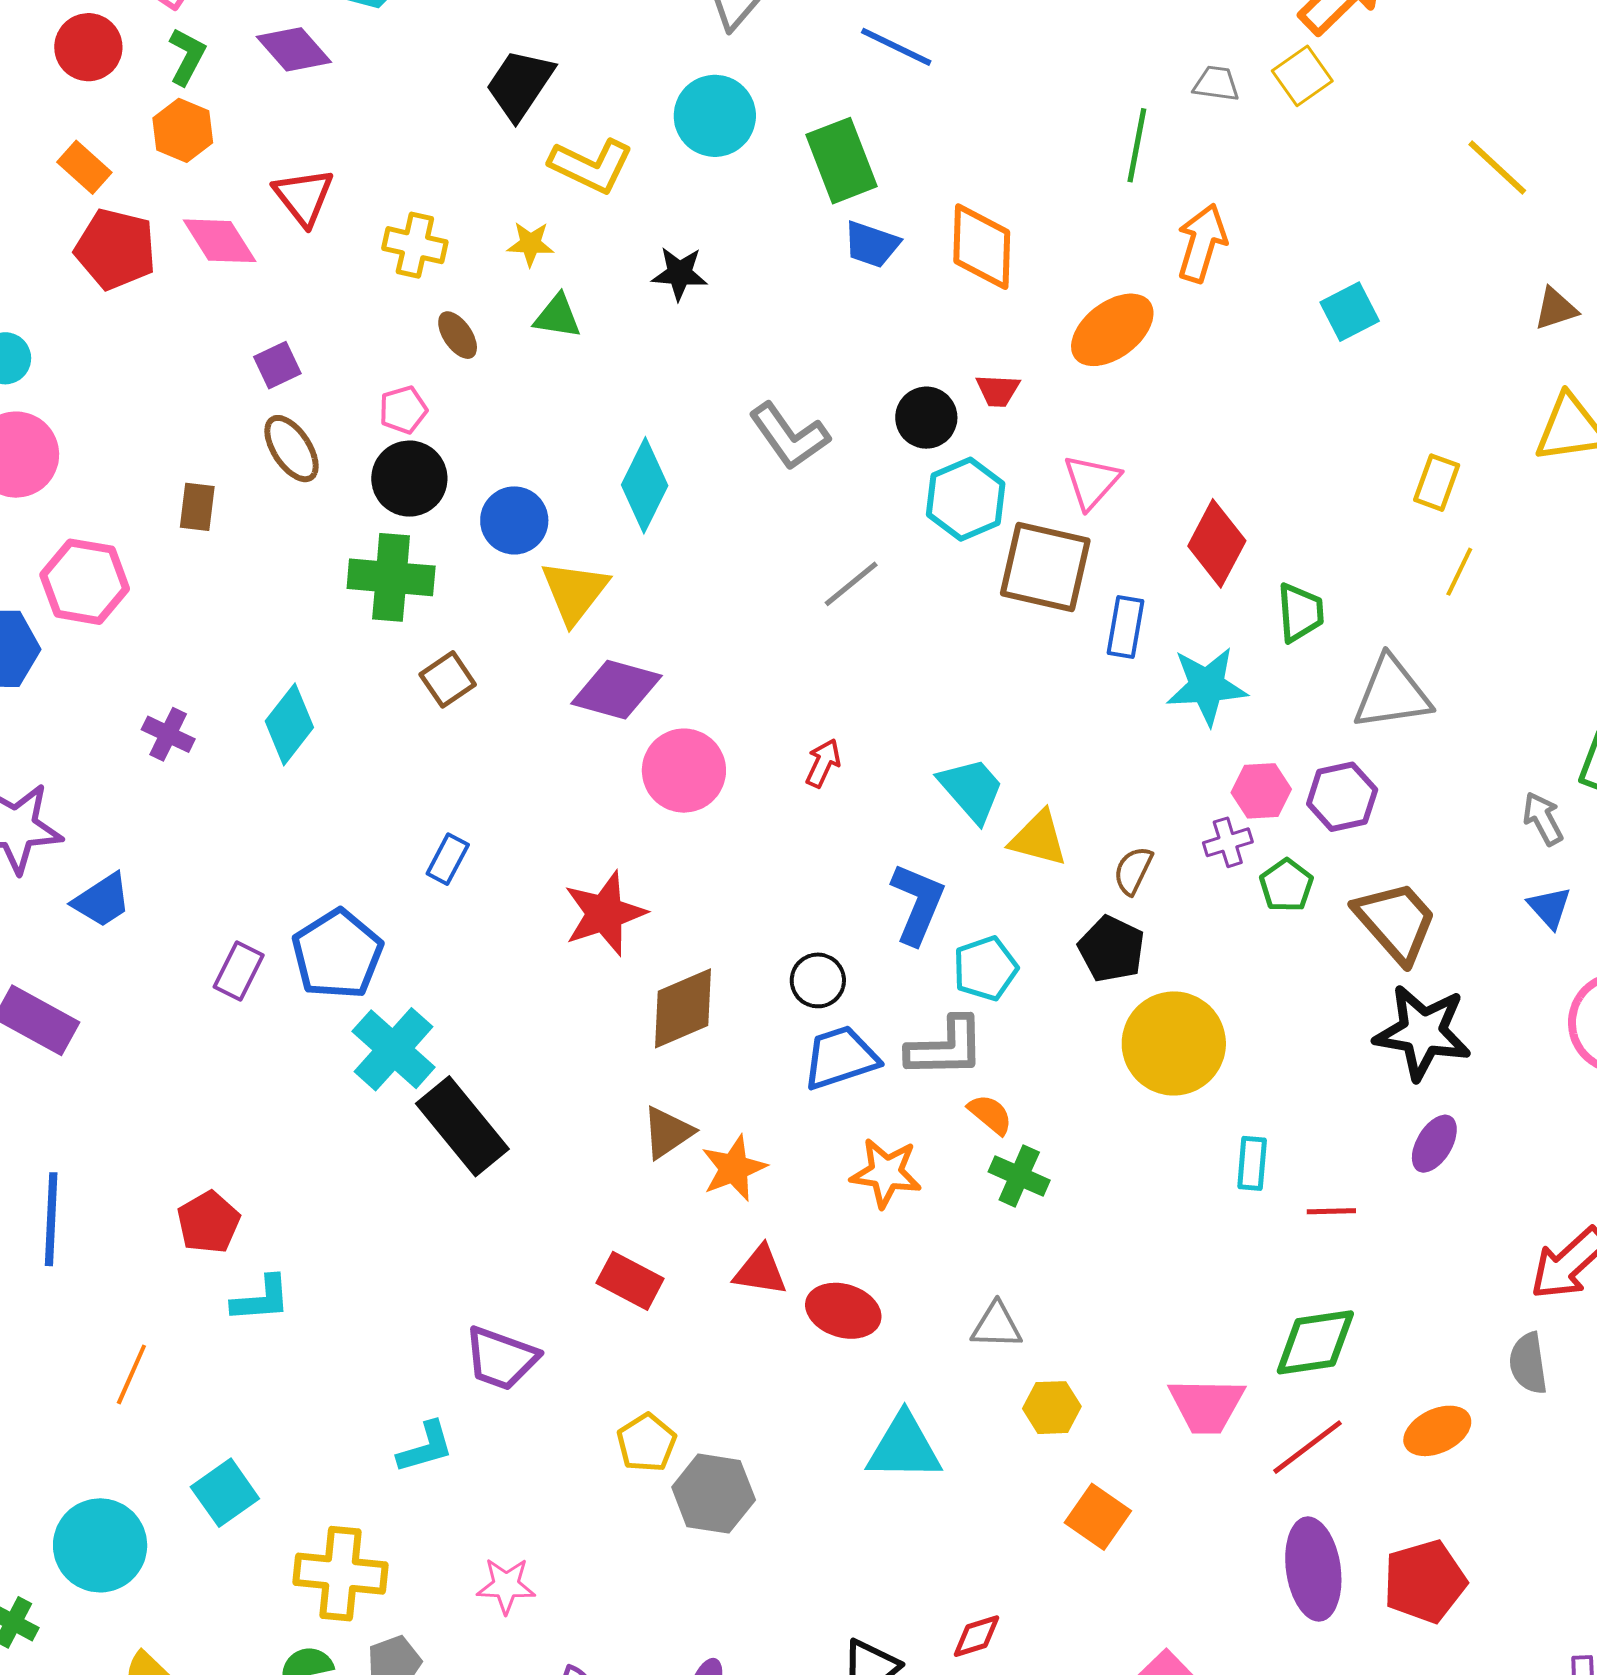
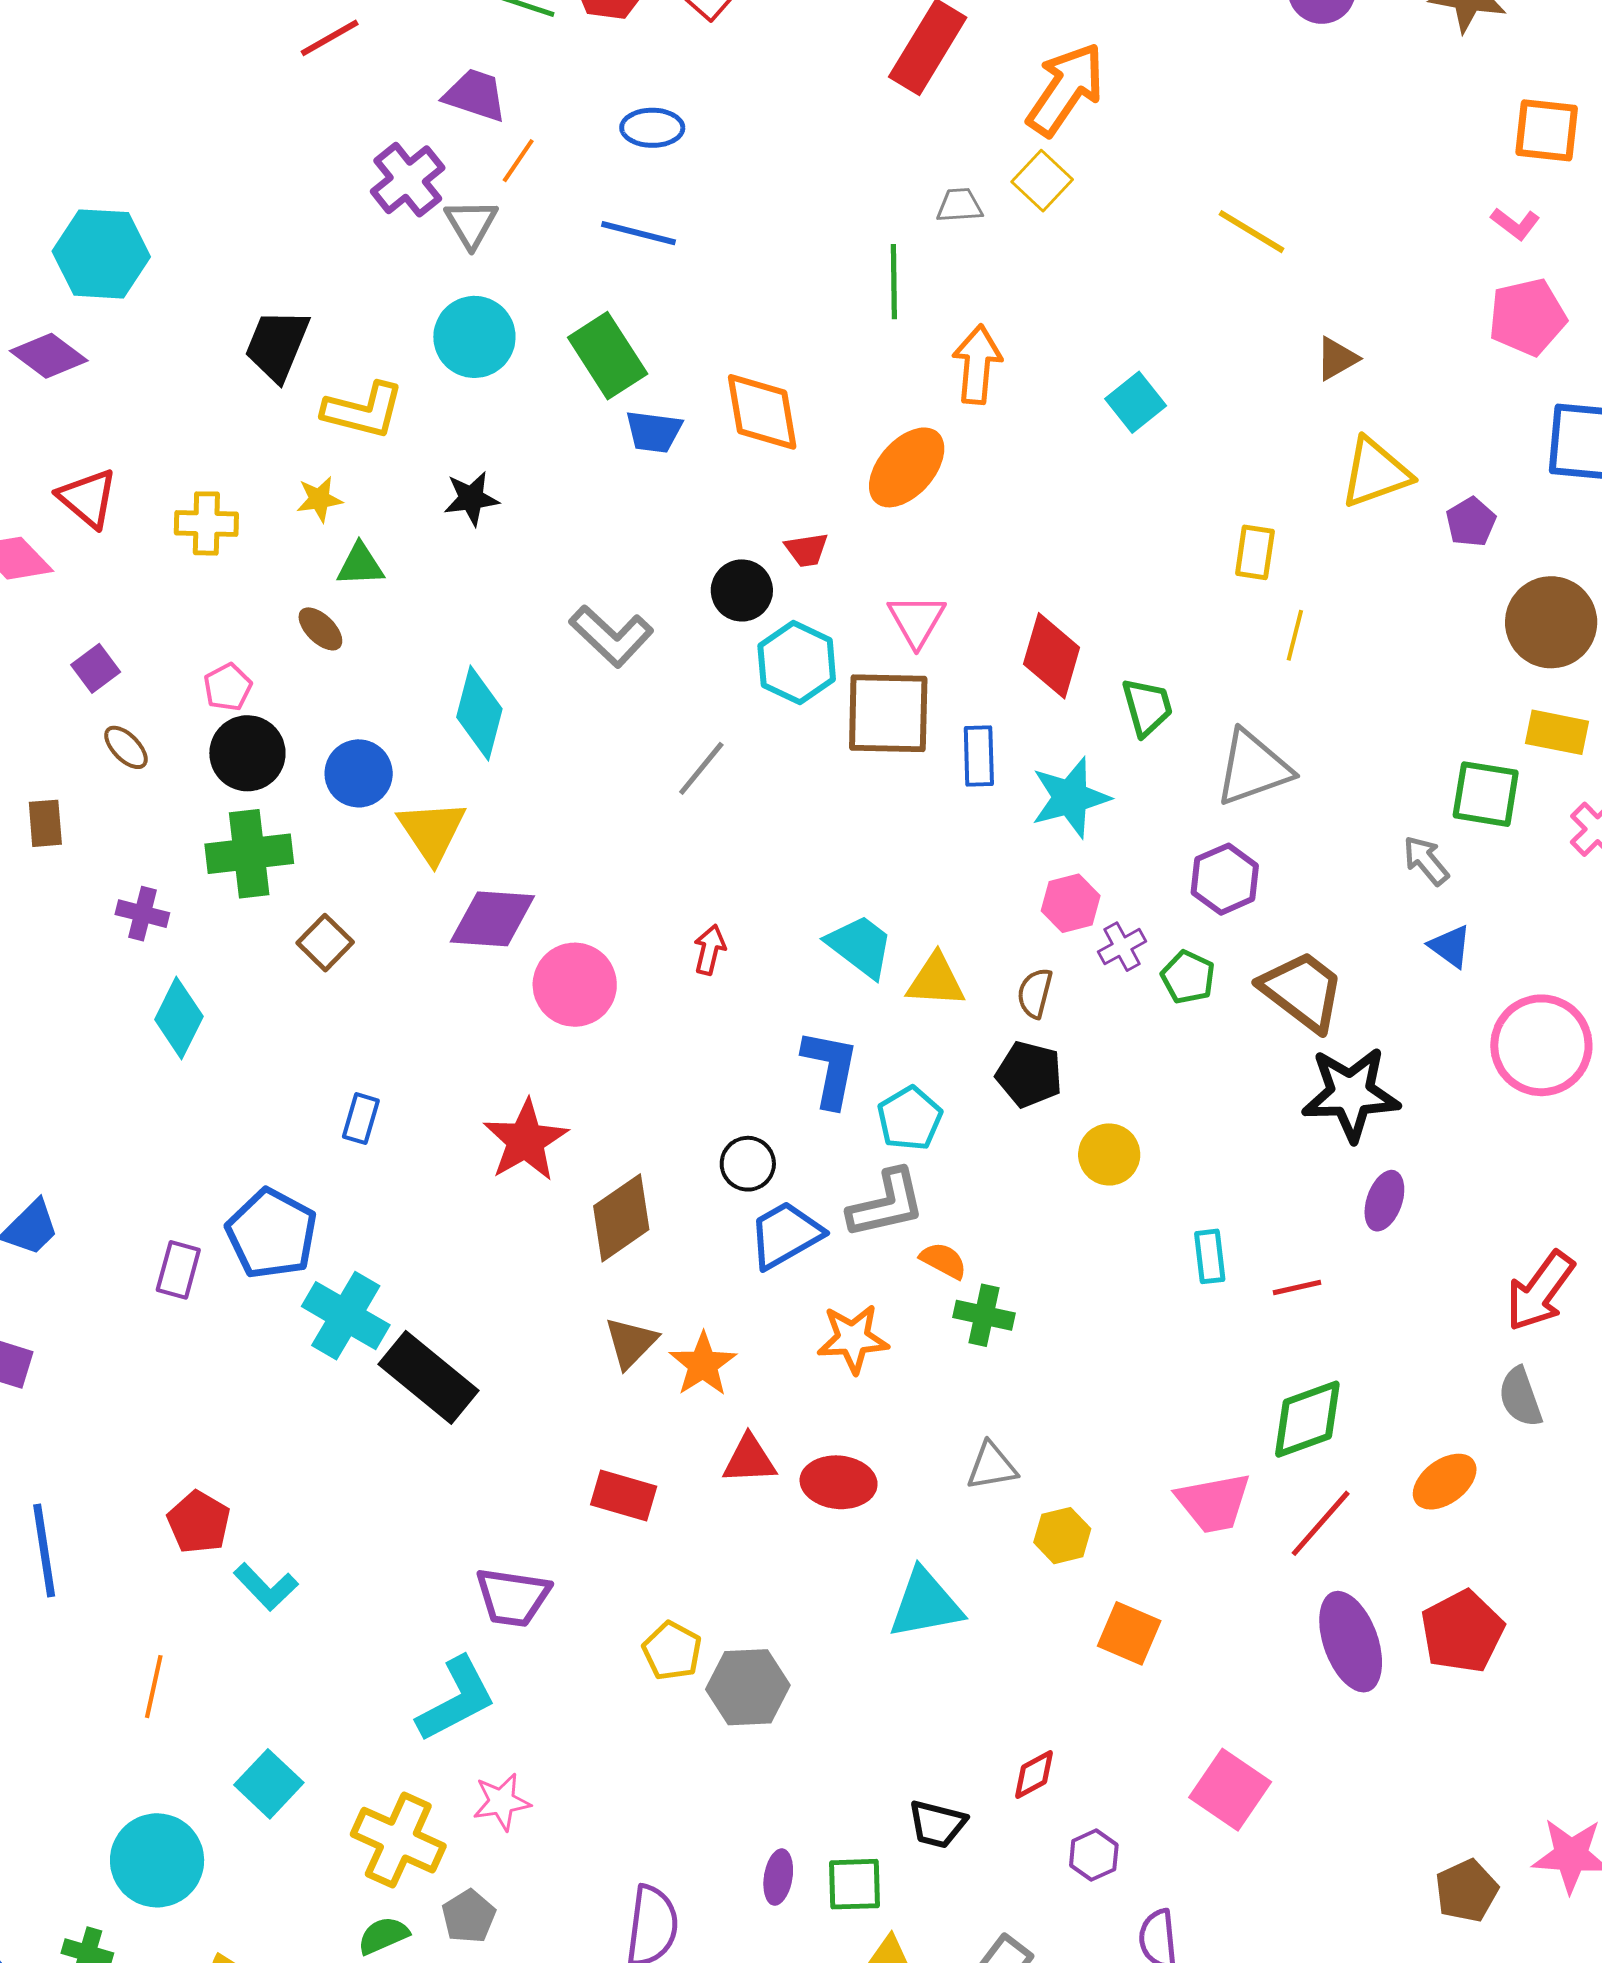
brown ellipse: (458, 335) -> (320, 629), moved
brown ellipse: (291, 449) -> (126, 747), size x0.7
purple cross: (168, 734) -> (142, 914), moved
pink hexagon: (1261, 791) -> (1071, 903), moved
yellow circle: (1174, 1043) -> (1109, 1154), size x0.6
cyan L-shape: (261, 1299) -> (266, 1587), turned 62
cyan L-shape: (425, 1447) -> (456, 1699), size x1.5
yellow cross: (341, 1574) -> (398, 1840), turned 30
pink star: (506, 1586) -> (502, 1802), moved

